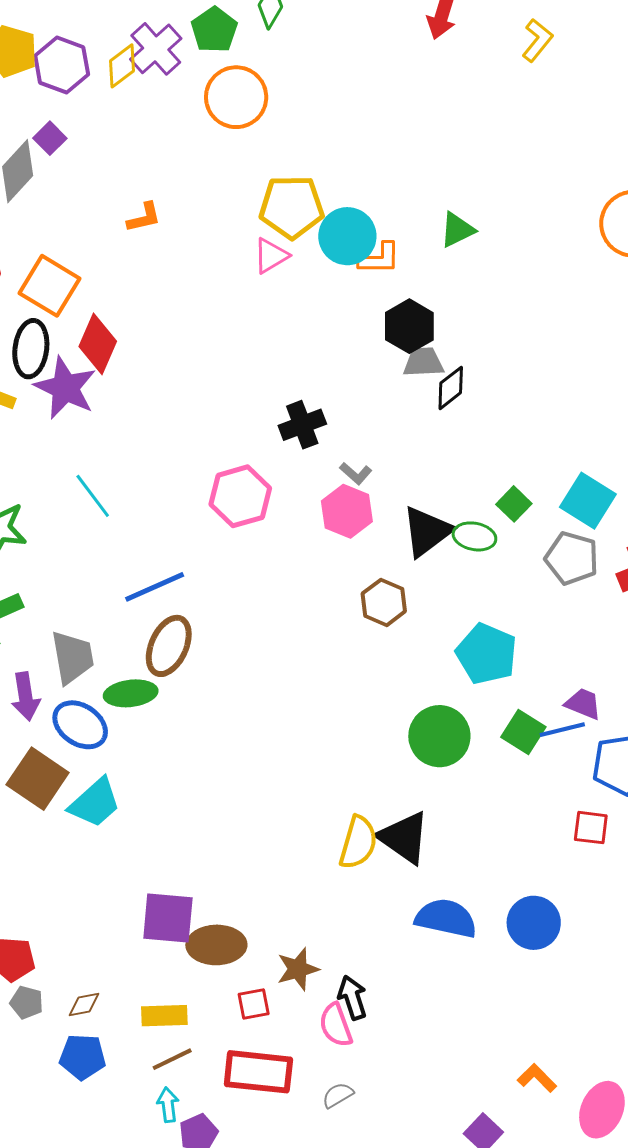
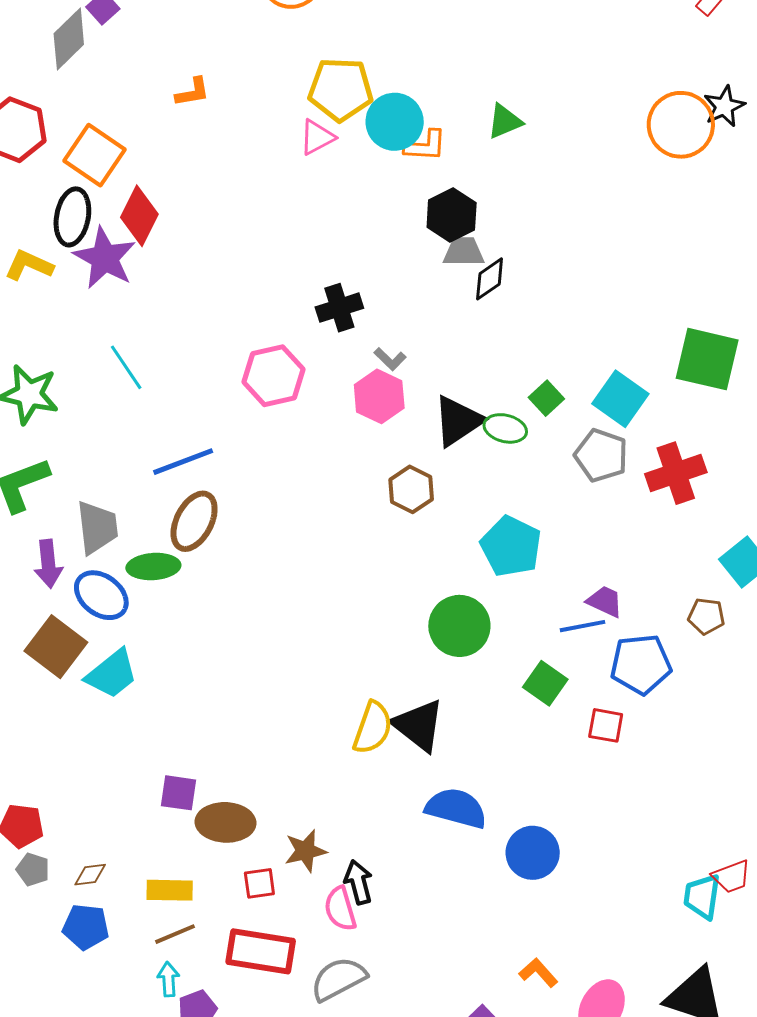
green square: (523, 732) -> (545, 683), moved
purple square: (168, 918) -> (179, 793), size x0.7
blue circle: (534, 923) -> (533, 853), moved
gray semicircle: (338, 1095) -> (338, 979), size x1.8

